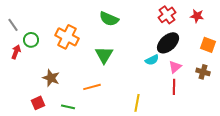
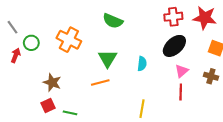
red cross: (167, 15) -> (173, 17), turned 30
red star: (197, 16) -> (205, 18), size x1.6
cyan semicircle: (152, 60) -> (142, 64), moved, turned -56
orange line: (92, 87) -> (100, 83), moved
red square: (38, 103) -> (48, 105), moved

